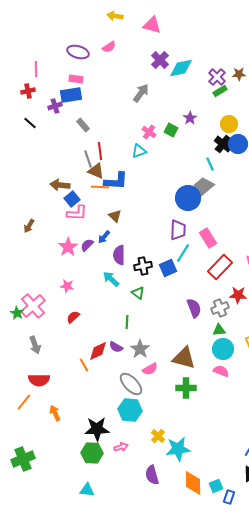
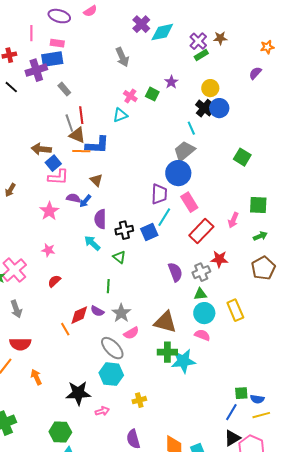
pink line: (36, 69) -> (31, 33), moved
gray arrow: (141, 93) -> (122, 57), turned 120
purple cross: (55, 106) -> (36, 70), size x1.5
blue circle: (188, 198) -> (178, 173), moved
purple semicircle: (87, 245) -> (73, 198), moved, turned 56
yellow cross: (158, 436) -> (139, 400), turned 32
cyan star: (178, 449) -> (183, 361), moved
green hexagon: (92, 453) -> (60, 432), moved

